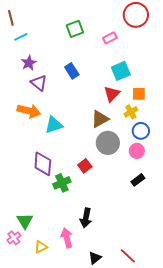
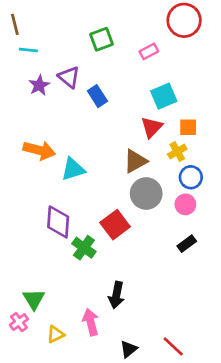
cyan line: (21, 37) -> (28, 50), turned 32
purple triangle: (39, 83) -> (69, 77), moved
red square: (85, 166) -> (115, 225), size x1.5
green cross: (62, 183) -> (84, 248), turned -30

